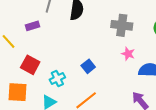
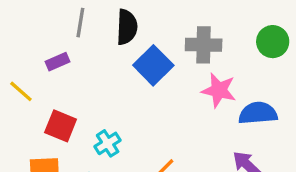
pink star: (128, 54) -> (219, 90), size x1.5
blue square: (88, 66) -> (153, 65), moved, size x1.6

